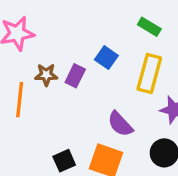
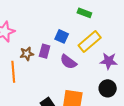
yellow rectangle: (149, 74) -> (90, 42), turned 45
purple semicircle: (120, 124) -> (68, 62), moved

